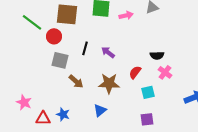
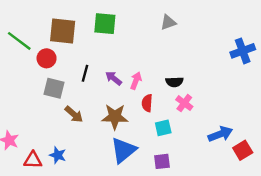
pink arrow: (126, 15) -> (136, 81), moved, turned -56
red semicircle: (135, 72) -> (147, 103), turned -32
blue triangle: (100, 110) -> (123, 150), moved, size x1.6

